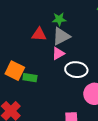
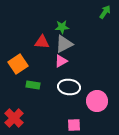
white ellipse: (76, 70) -> (69, 87), moved
orange square: (15, 71) -> (18, 64), moved, turned 30

